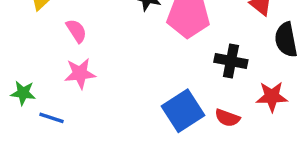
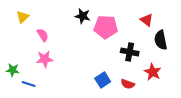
red star: (272, 97) -> (153, 72), turned 30
blue square: (183, 111) -> (103, 80), size x0.7

